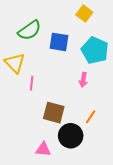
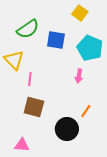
brown square: (54, 113) -> (34, 107), moved
pink triangle: (43, 149) -> (22, 145), moved

